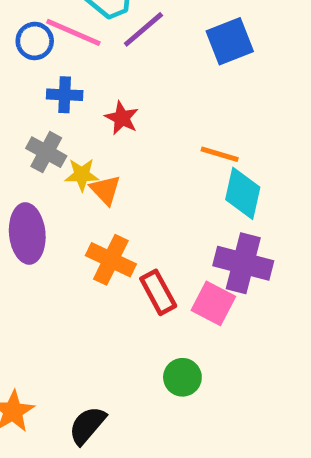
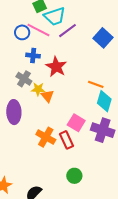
blue square: (230, 41) -> (103, 38), turned -30
red star: (122, 118) -> (56, 67), size x1.5
orange cross: (111, 260) -> (46, 137), moved
pink square: (213, 303) -> (76, 123), moved

